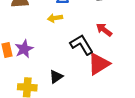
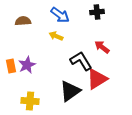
yellow arrow: (55, 18) -> (56, 36), turned 32
black triangle: (56, 77) -> (70, 91), moved, size x1.6

